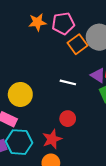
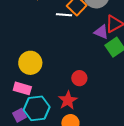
white line: (68, 82) -> (64, 15), moved

